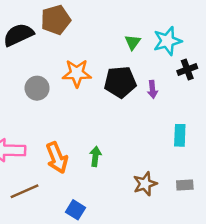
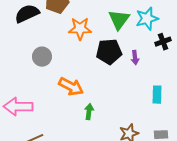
green triangle: (133, 42) -> (119, 20), size x1.6
orange star: (77, 73) -> (80, 29), moved
orange arrow: (57, 158) -> (71, 87), moved, turned -40

